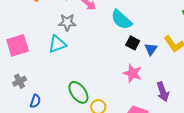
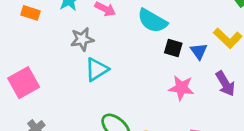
cyan triangle: (57, 44) -> (97, 69), moved
purple arrow: (163, 92) -> (225, 84), moved

